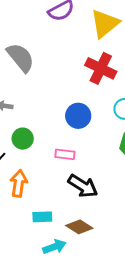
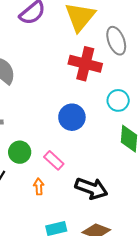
pink rectangle: (65, 154) -> (54, 160), moved, turned 48
orange arrow: (19, 183) -> (39, 187), moved, size x0.6

